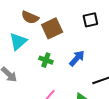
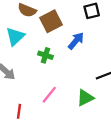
blue arrow: (77, 58) -> (76, 41), moved

